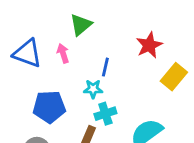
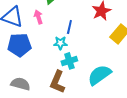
blue pentagon: (49, 107) -> (19, 45), moved

